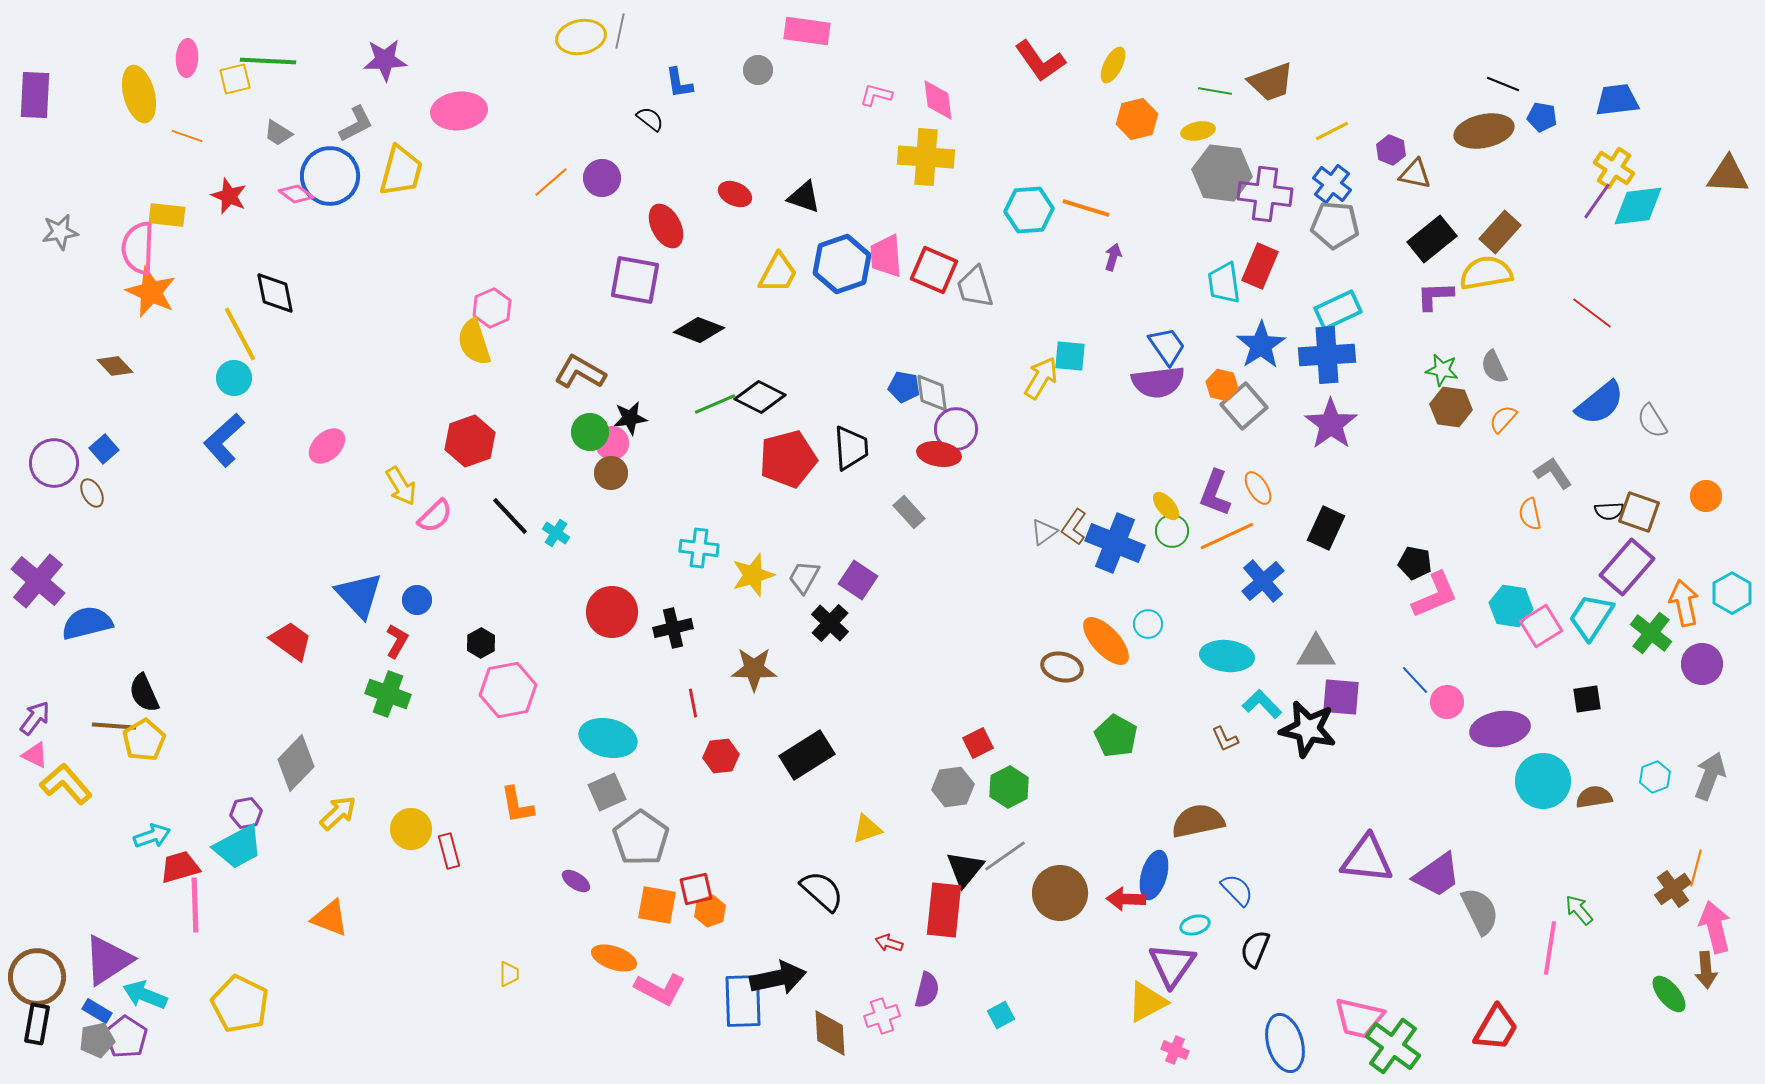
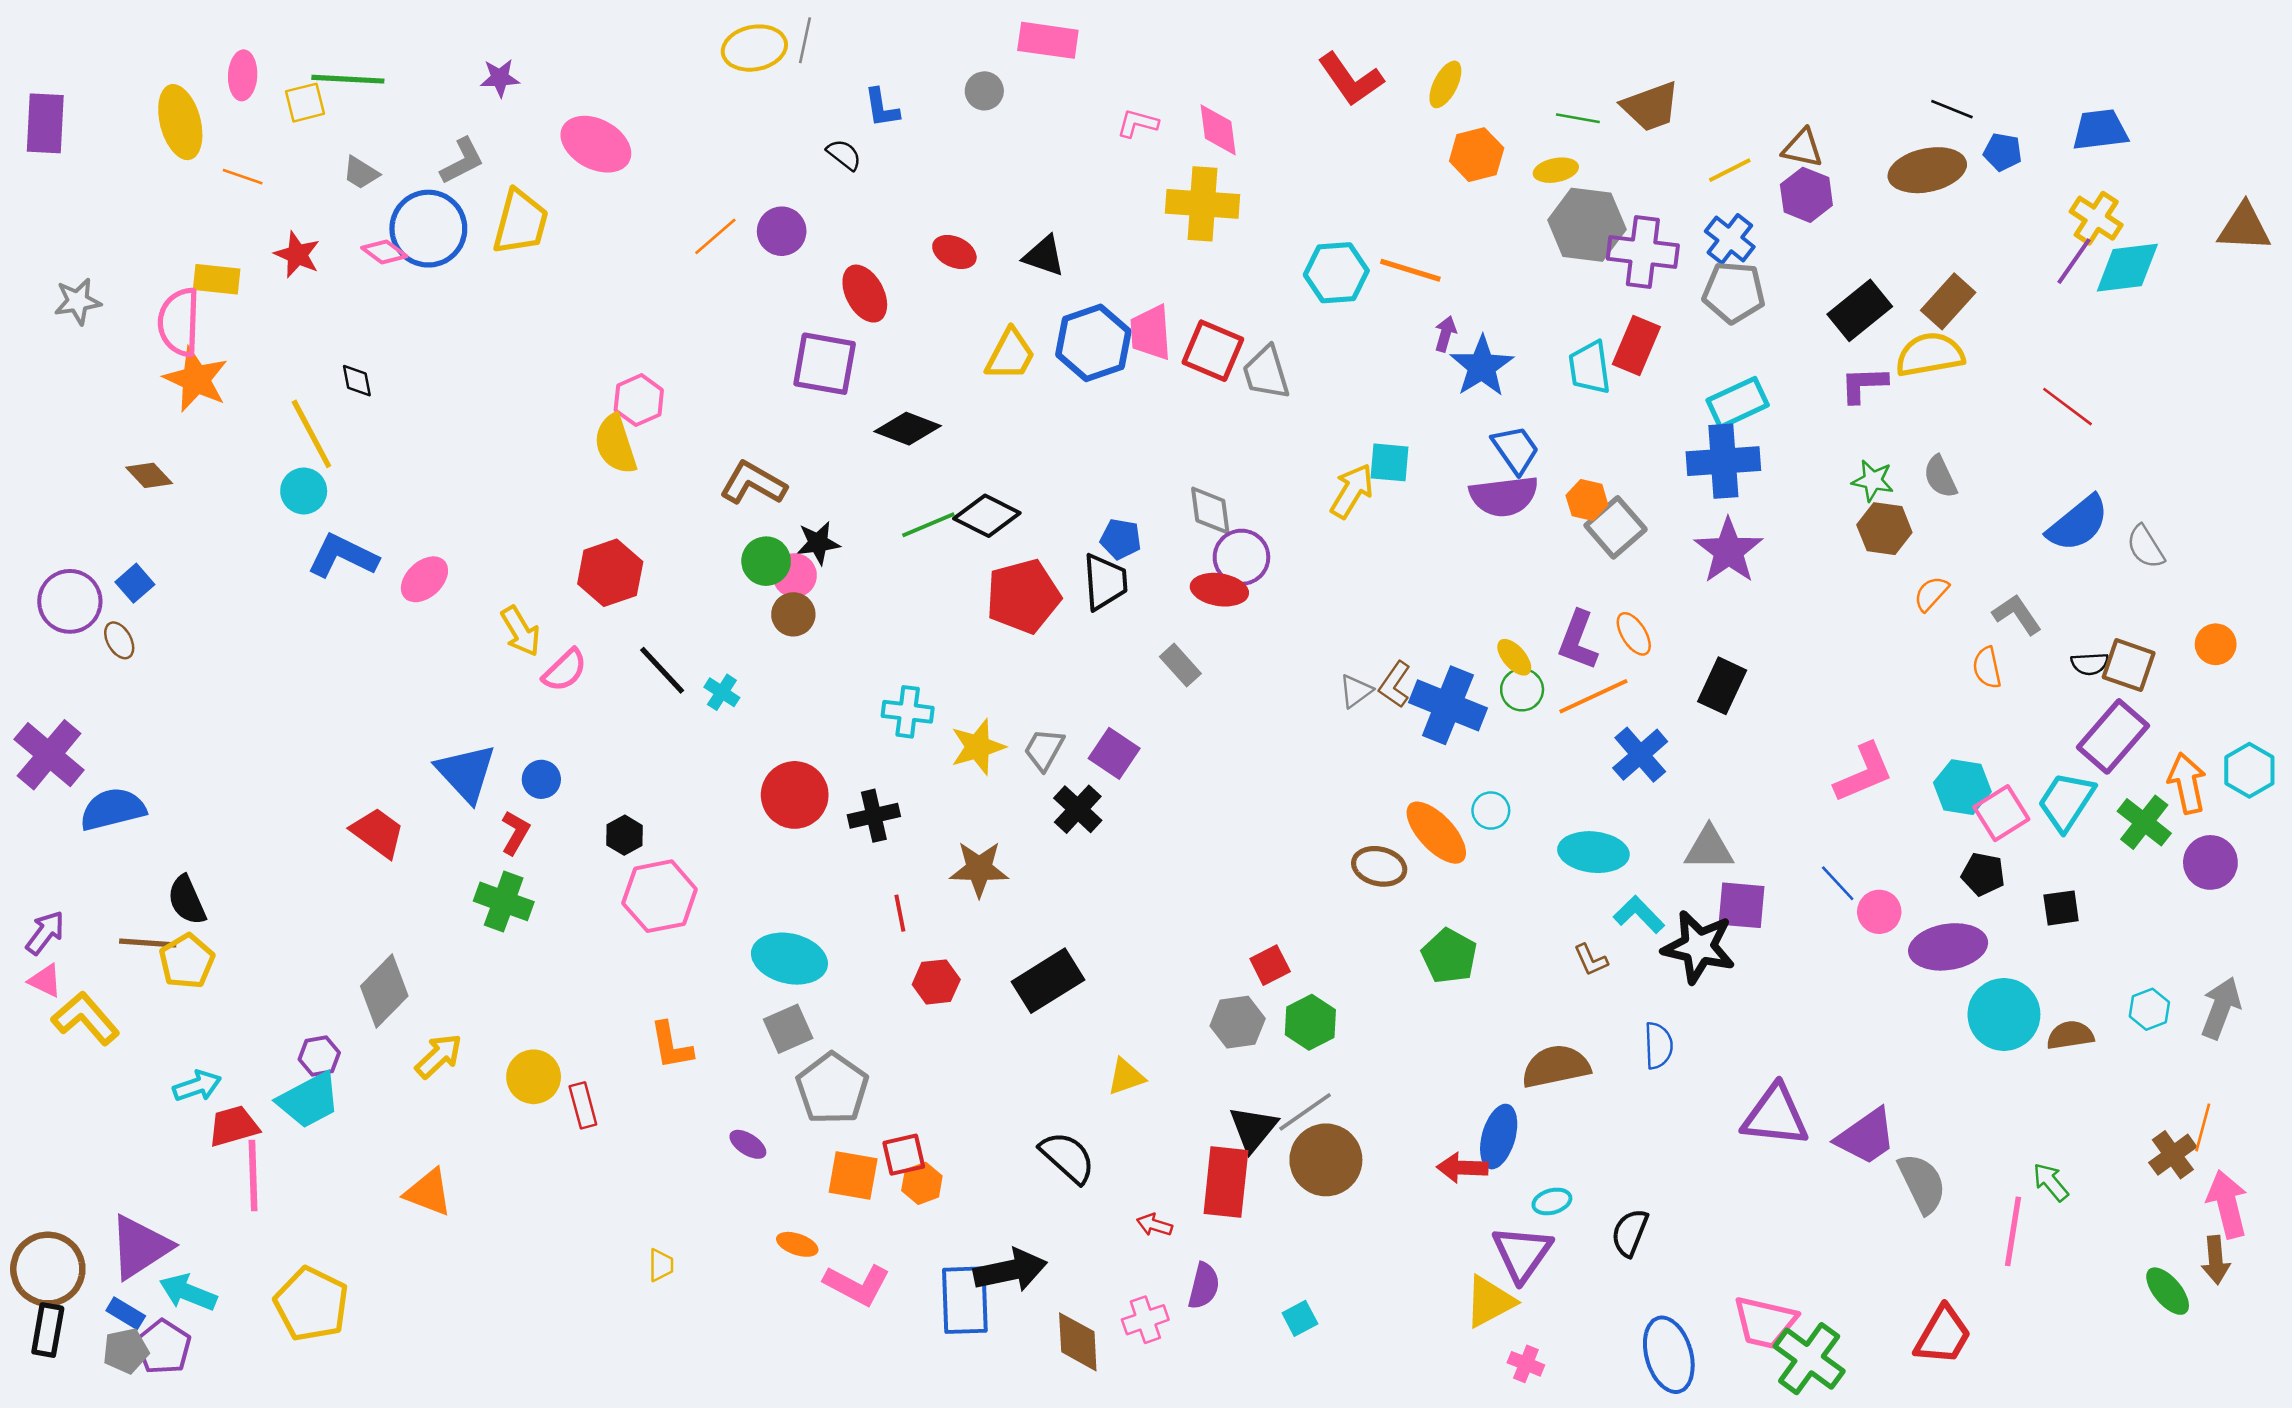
purple star: (385, 60) -> (500, 78), size x0.7
pink ellipse: (459, 111) -> (596, 144), turned 34
purple hexagon: (1391, 150) -> (1806, 195), size x1.4
brown triangle: (1415, 174) -> (1803, 148), moved
black diamond: (275, 293) -> (357, 381), size x0.6
blue star: (1261, 345) -> (1482, 366), moved
blue pentagon: (904, 387) -> (1121, 539), moved
orange semicircle: (1503, 419) -> (1931, 594), moved
blue L-shape: (224, 440) -> (343, 556), moved, turned 68
black pentagon: (1415, 563) -> (1983, 874), moved
blue semicircle: (1237, 890) -> (1658, 1046), moved, turned 42
brown circle: (1060, 893) -> (1326, 1160), moved
orange ellipse: (614, 958) -> (797, 1244), size x0.7

